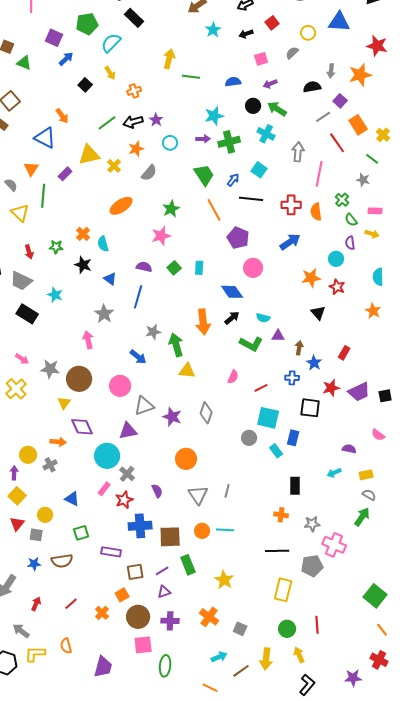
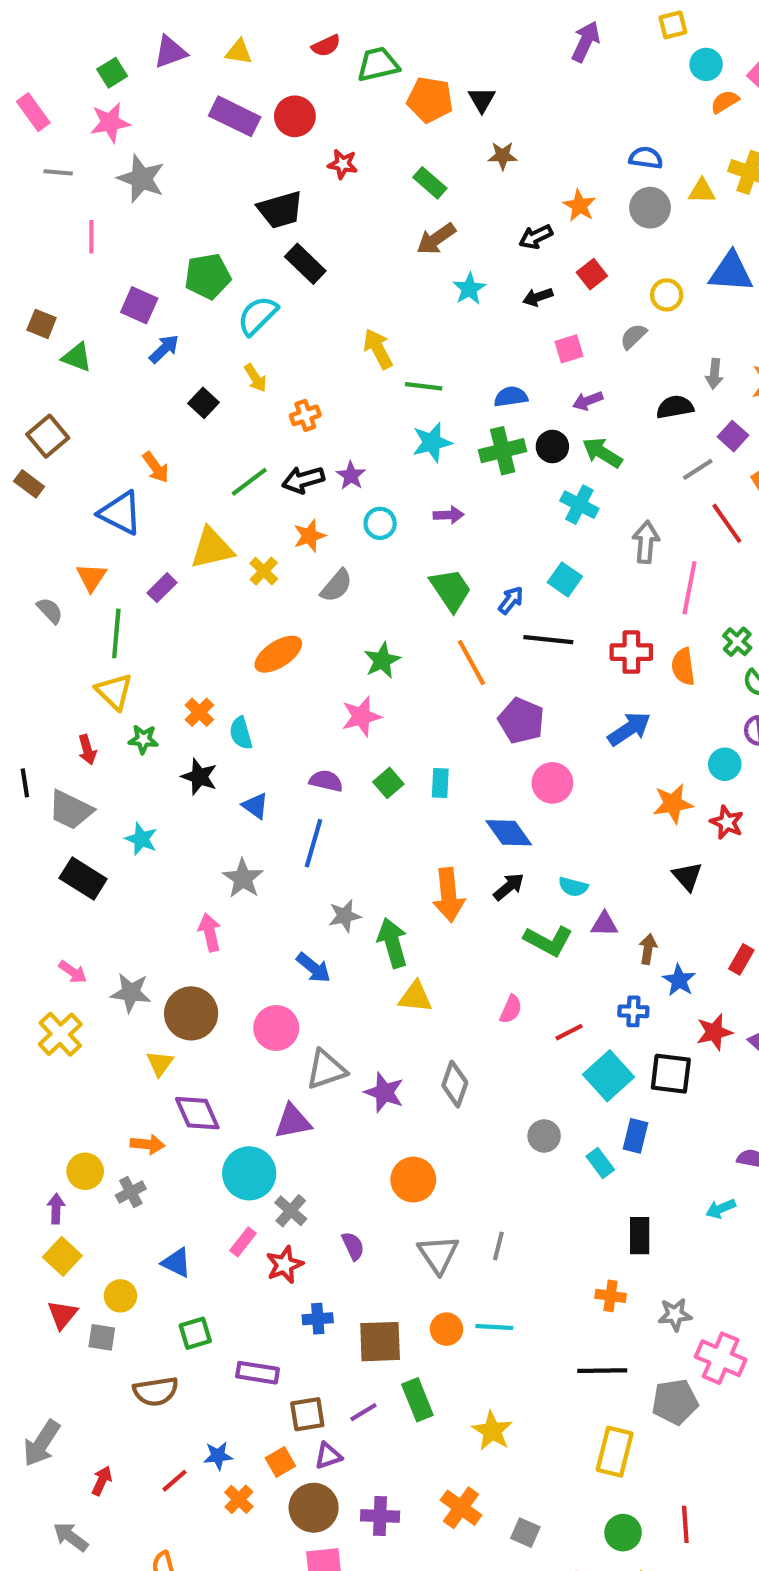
yellow arrow: (169, 59) -> (378, 349), turned -42
cyan star: (214, 116) -> (432, 442), moved
green cross: (229, 142) -> (503, 451), moved
yellow triangle: (20, 213) -> (114, 692), moved
cyan square: (268, 418) -> (608, 1076), moved, turned 35
blue cross: (140, 526) -> (318, 1319), size x0.6
blue star: (34, 564) -> (218, 1456), moved
purple triangle: (164, 592) -> (328, 1456), moved

